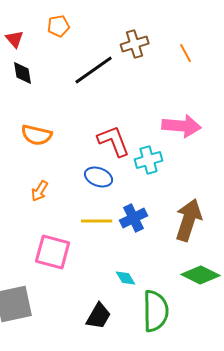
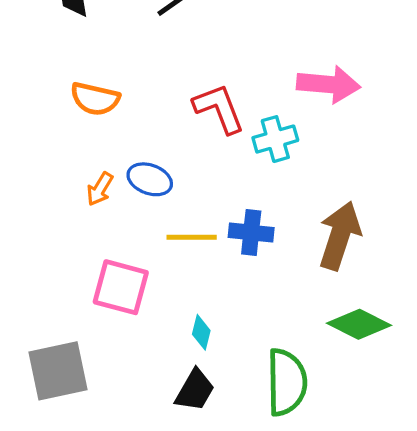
blue ellipse: (99, 177) -> (150, 179), moved
blue cross: (134, 218) -> (251, 232), turned 32
cyan diamond: (126, 278) -> (201, 332), moved, turned 45

